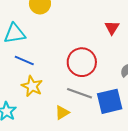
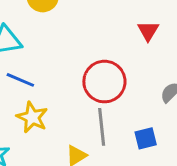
gray line: (80, 93) -> (102, 127), turned 65
blue square: (110, 101) -> (146, 138), size x0.6

